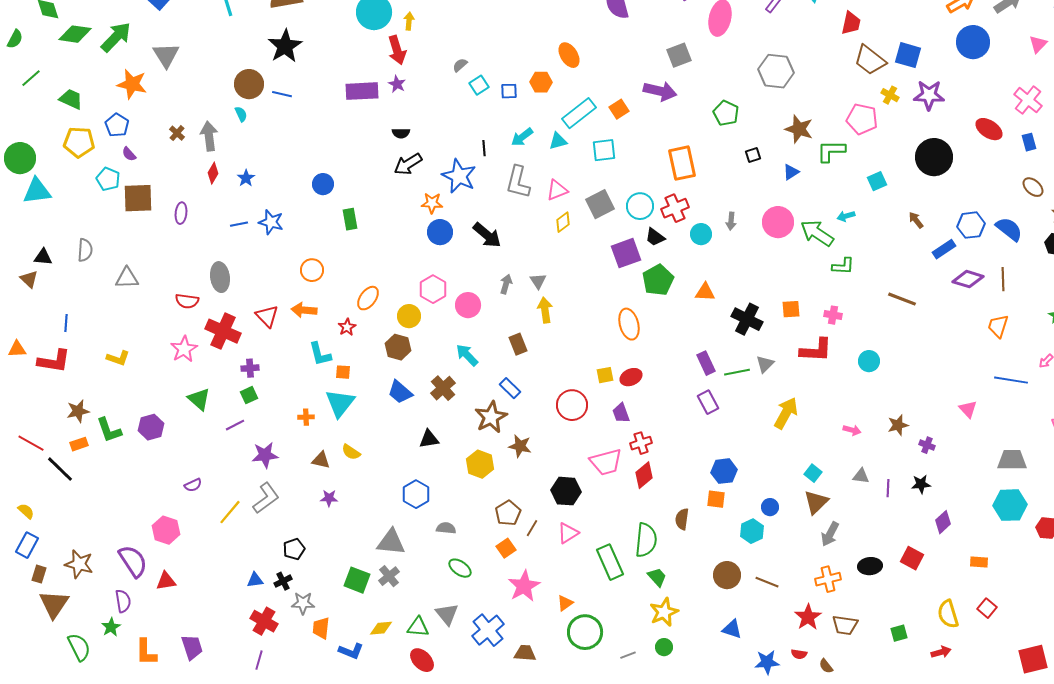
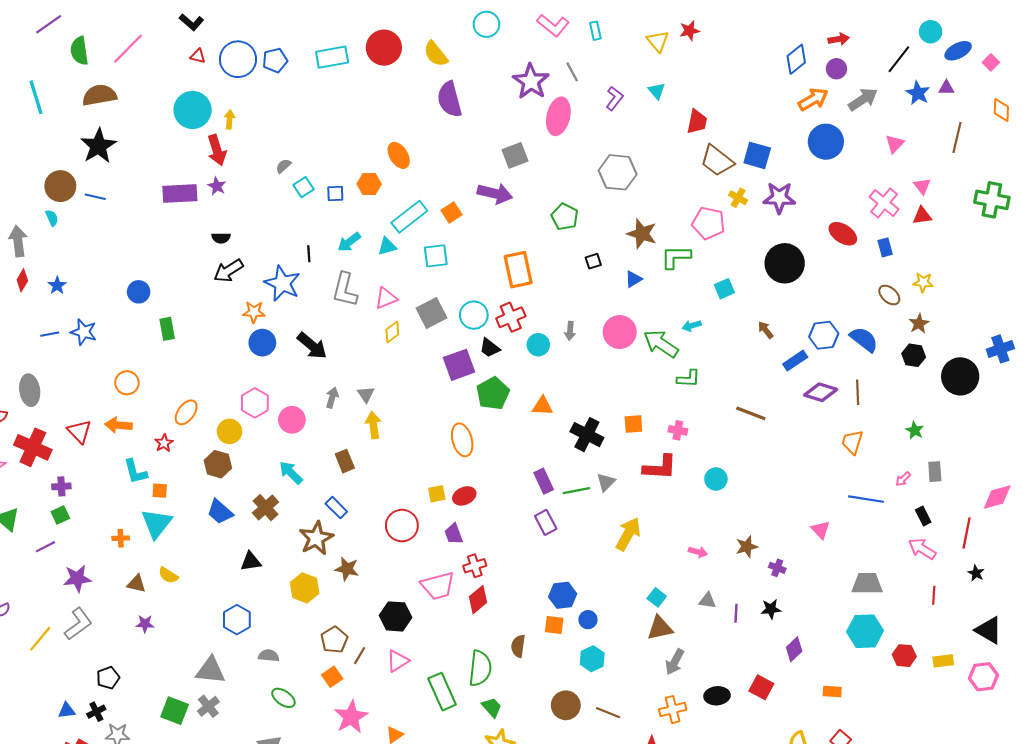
brown triangle: (816, 502) -> (660, 628), turned 32
blue circle: (770, 507) -> (588, 620), moved

